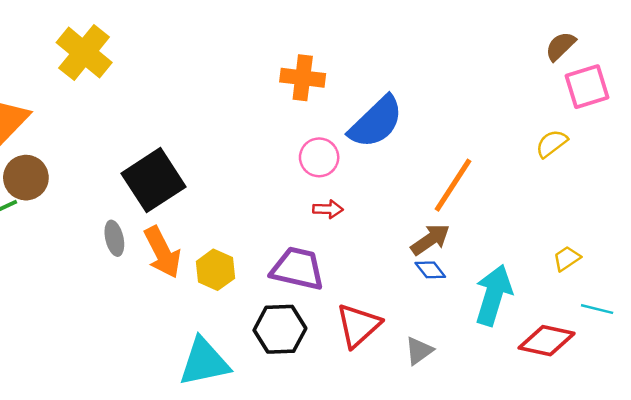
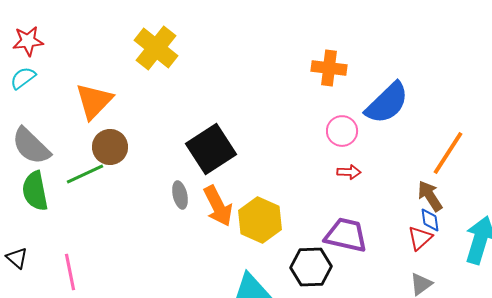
brown arrow: (430, 240) -> (430, 196), turned -88
purple trapezoid: (298, 269) -> (346, 235), moved
yellow hexagon: (215, 270) -> (260, 220), size x1.4
blue diamond: (430, 270) -> (430, 220), turned 30
red triangle: (358, 325) -> (420, 238), moved, size x0.7

